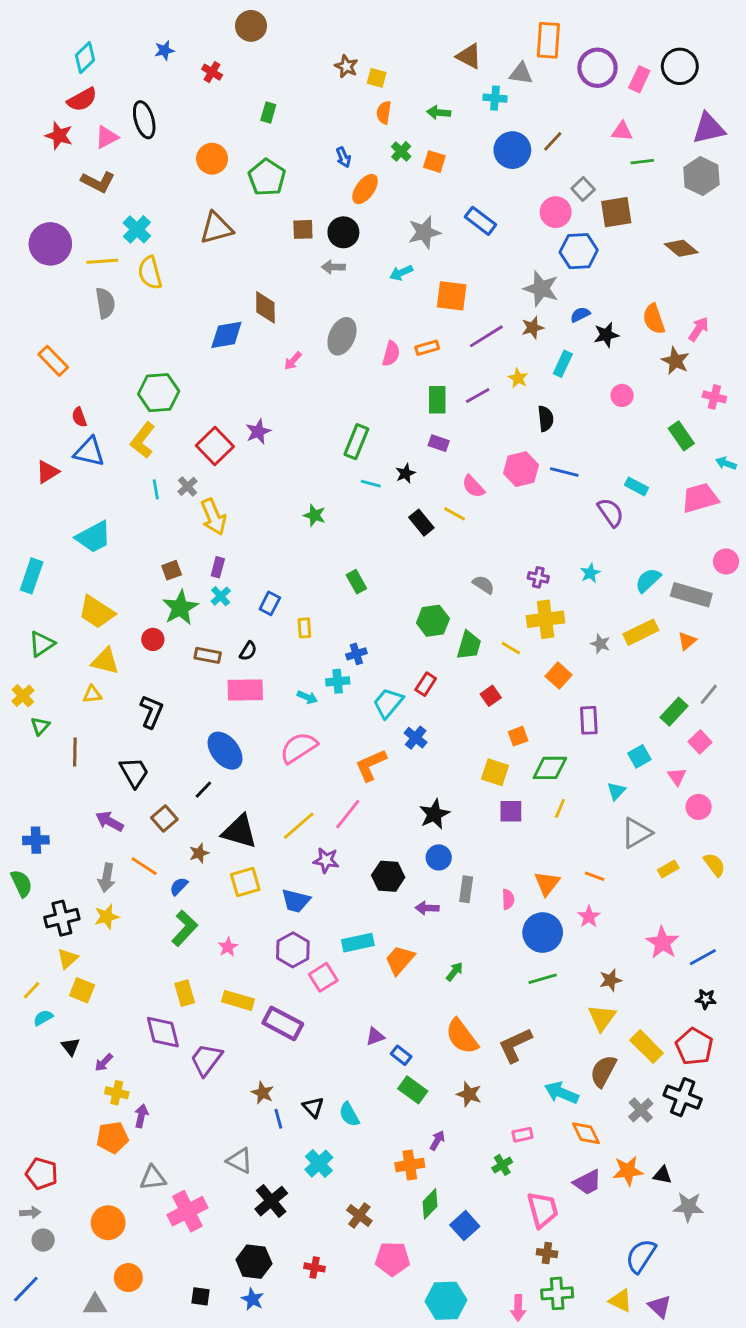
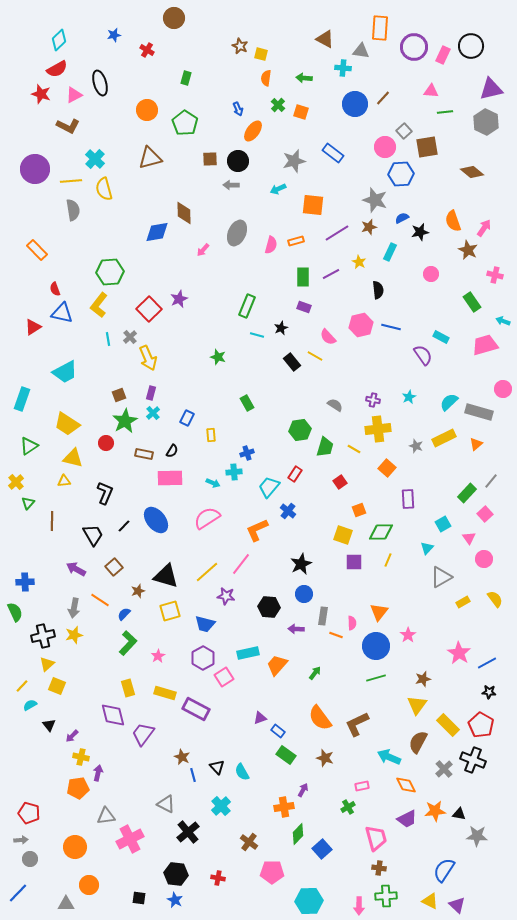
black line: (203, 790) -> (124, 526), moved
orange line: (595, 876) -> (336, 635), moved

